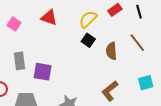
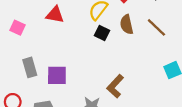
brown semicircle: (111, 51) -> (127, 24), moved
brown L-shape: (110, 91) -> (115, 86), moved

